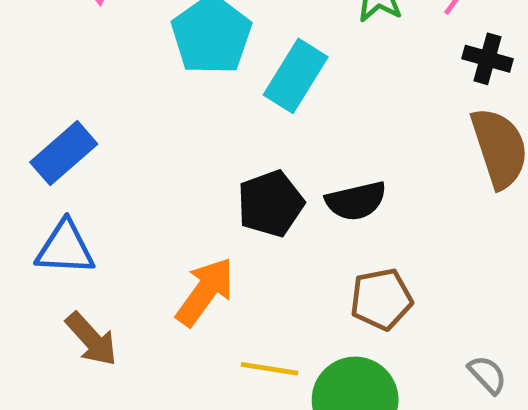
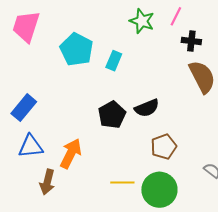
cyan rectangle: (296, 76) -> (114, 61), size x0.7
orange arrow: (205, 292) -> (71, 154), moved
brown arrow: (91, 339) -> (47, 182), turned 65

